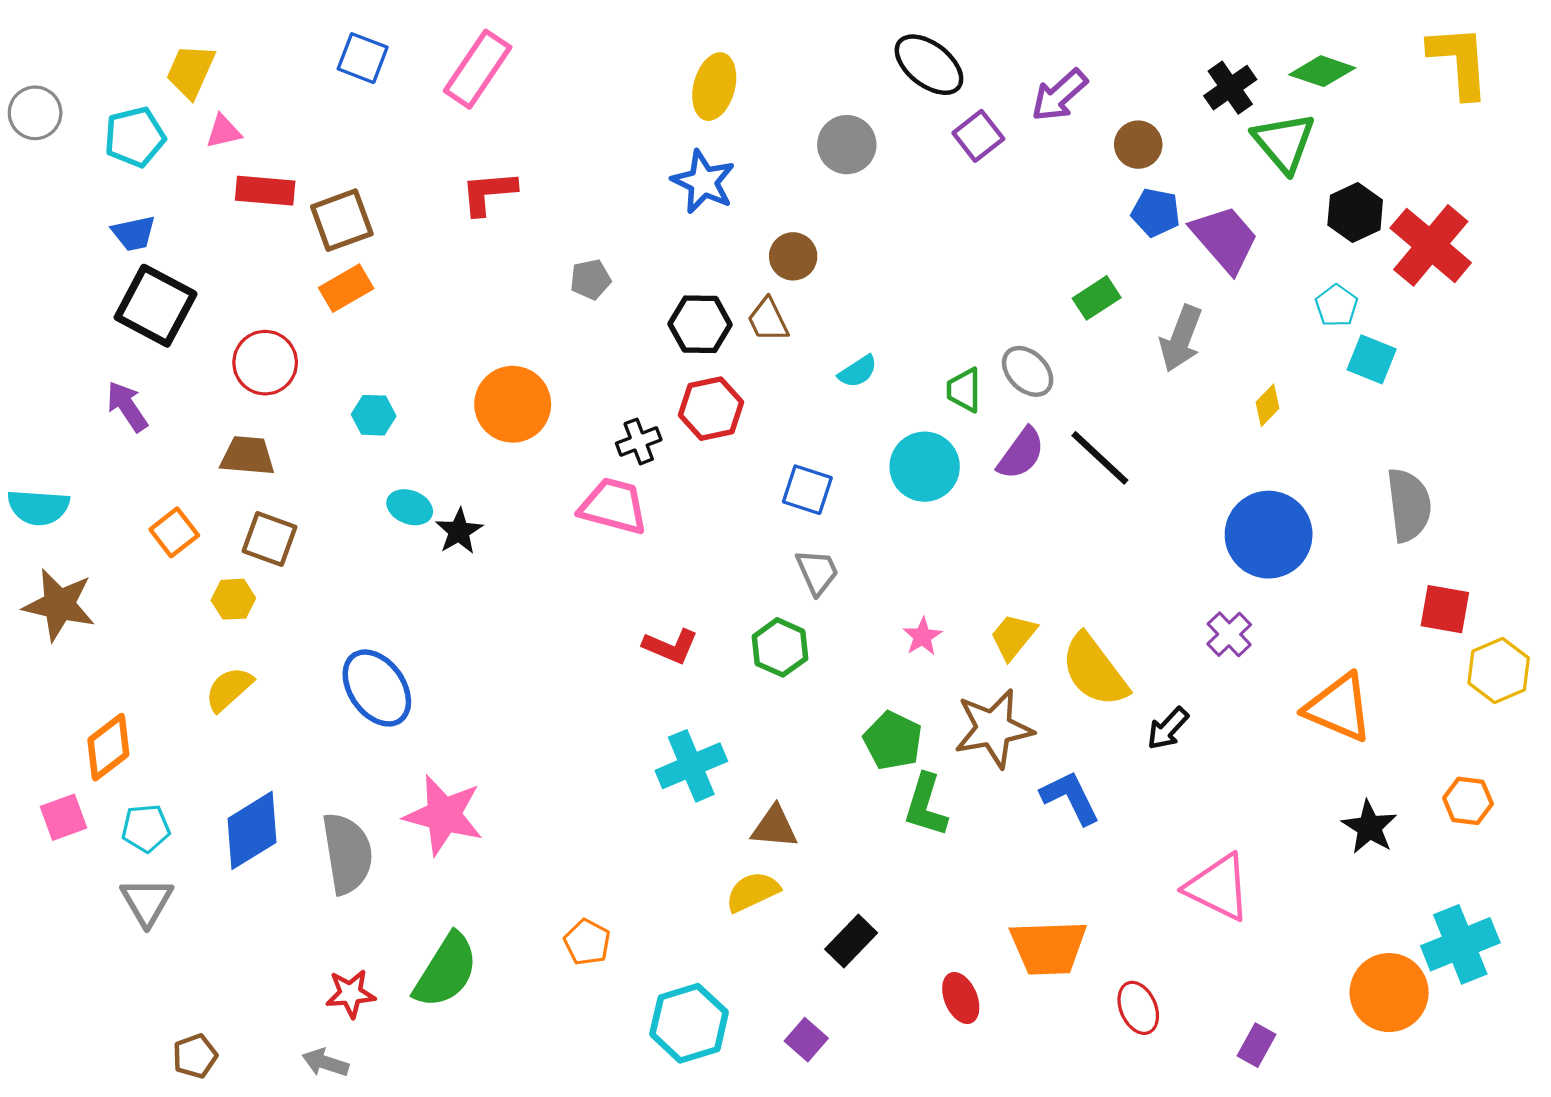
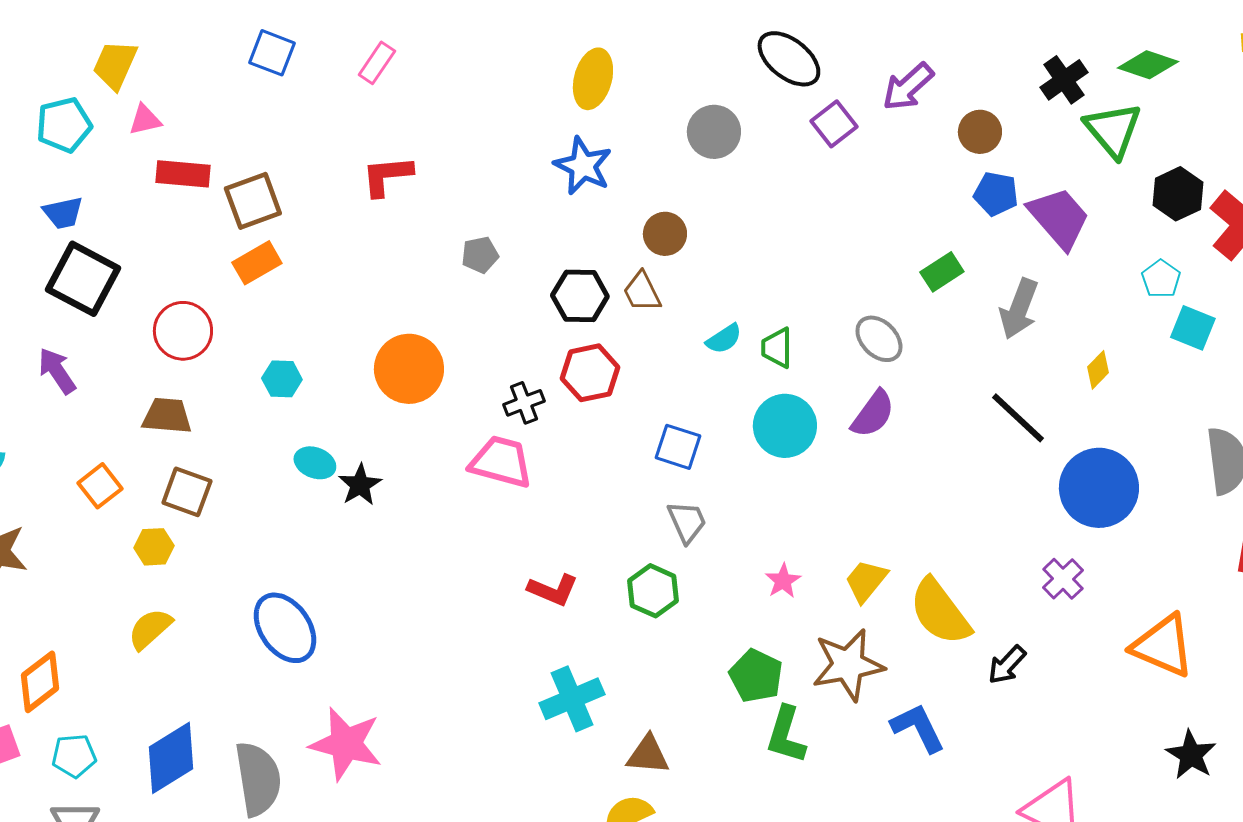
pink rectangle: (478, 69) -> (377, 63), size x0.6
green trapezoid: (964, 390) -> (777, 348), moved
black line: (1100, 458) -> (1018, 418), moved

